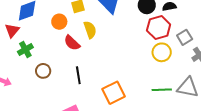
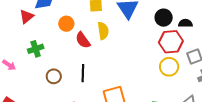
orange circle: (59, 22) -> (66, 24), moved
green cross: (25, 50) -> (36, 49), moved
brown circle: (43, 71) -> (54, 76), moved

